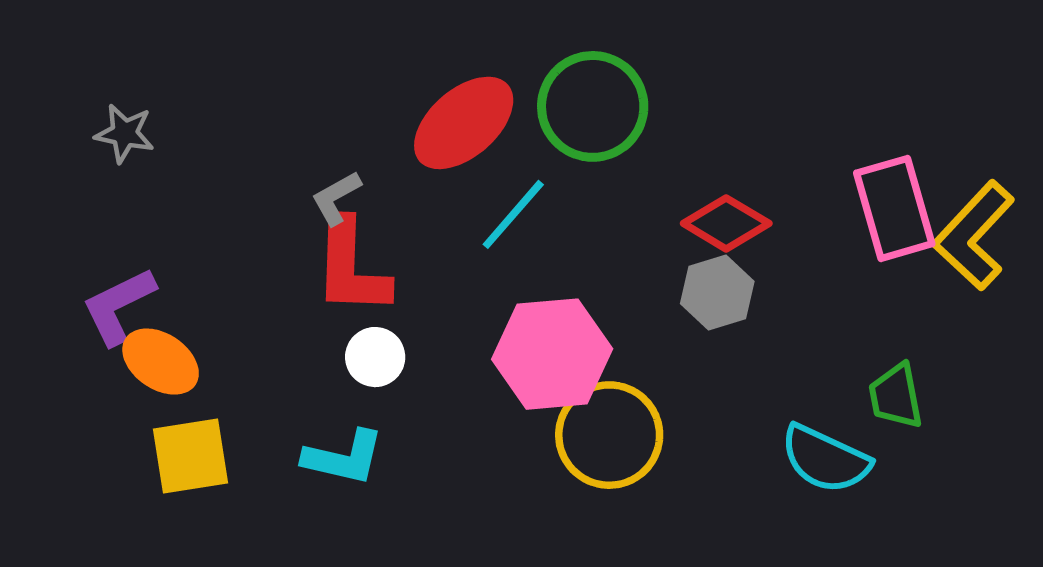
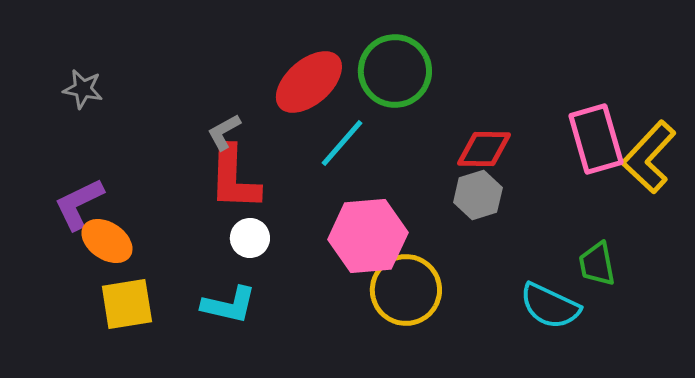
red diamond: (726, 223) -> (484, 149), turned -30

